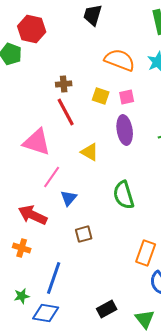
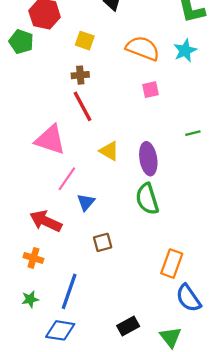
yellow square: (101, 96) -> (85, 41), moved
purple ellipse: (125, 130) -> (148, 159), moved
green star: (22, 296) -> (30, 299), moved

